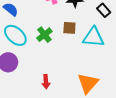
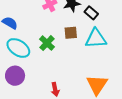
black rectangle: (104, 10) -> (91, 13), moved

